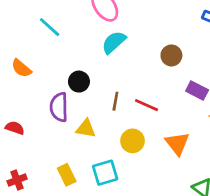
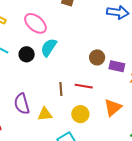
brown circle: (171, 55) -> (97, 57), moved
black circle: (79, 82) -> (27, 54), moved
orange triangle: (177, 143) -> (113, 108), turned 42

